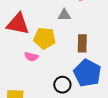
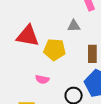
pink semicircle: (31, 57) -> (42, 79), moved

